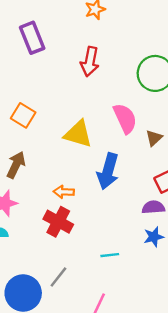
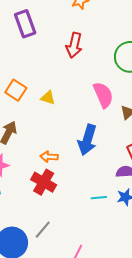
yellow triangle: (78, 134) -> (48, 98), moved, size x0.6
cyan line: (110, 255) -> (99, 198), moved

